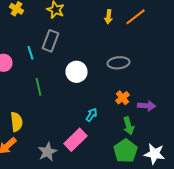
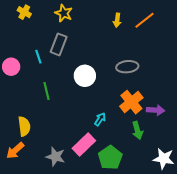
orange cross: (122, 98) -> (131, 102), size x1.6
green pentagon: (126, 151) -> (110, 158), moved
gray star: (48, 152) -> (56, 157), turned -30

